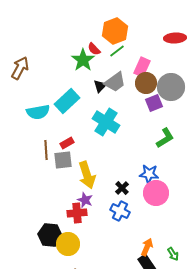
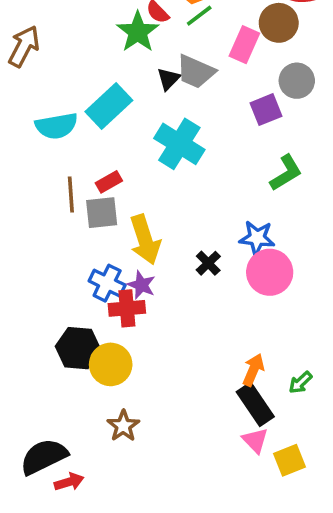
gray trapezoid: (115, 82) -> (196, 72), turned 60
brown circle: (146, 83) -> (279, 23), moved
gray circle: (171, 87) -> (297, 81), size x0.7
blue cross: (120, 211) -> (107, 283), moved
green arrow: (173, 254) -> (300, 382), turned 80

